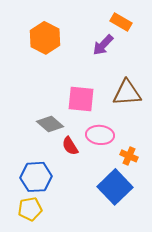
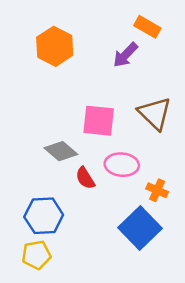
brown triangle: (127, 93) -> (155, 113), turned 48

